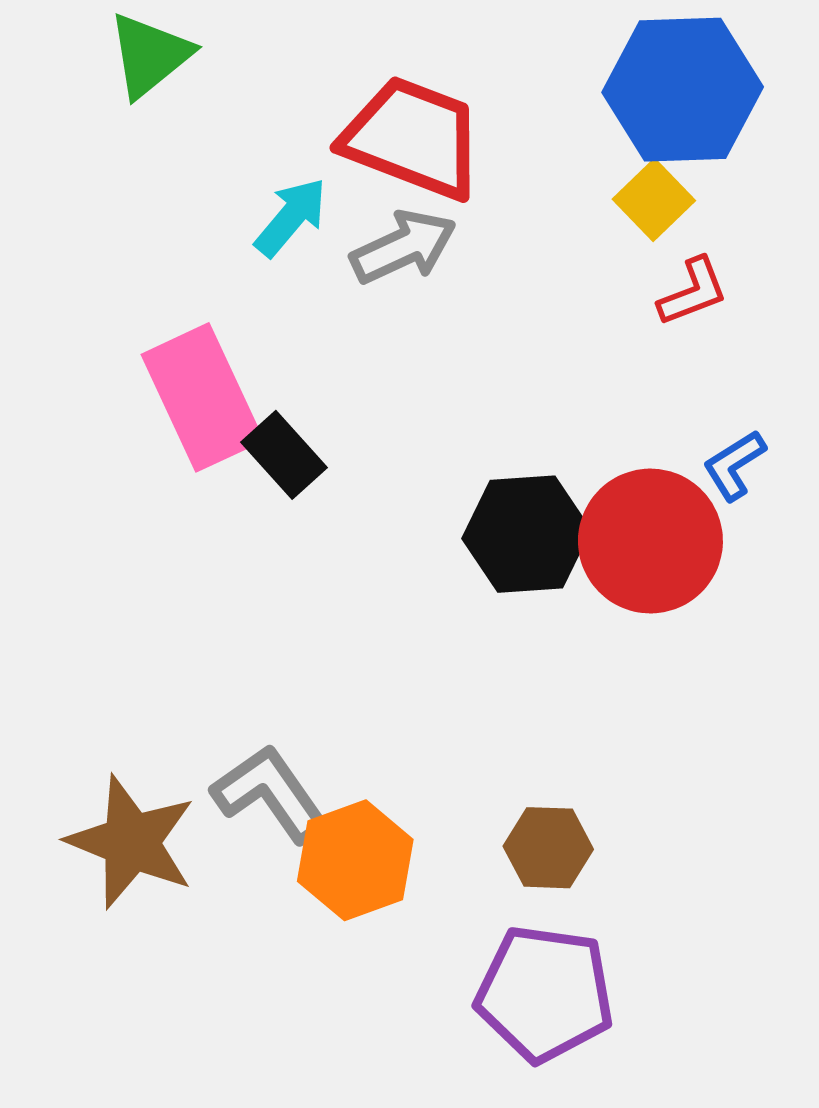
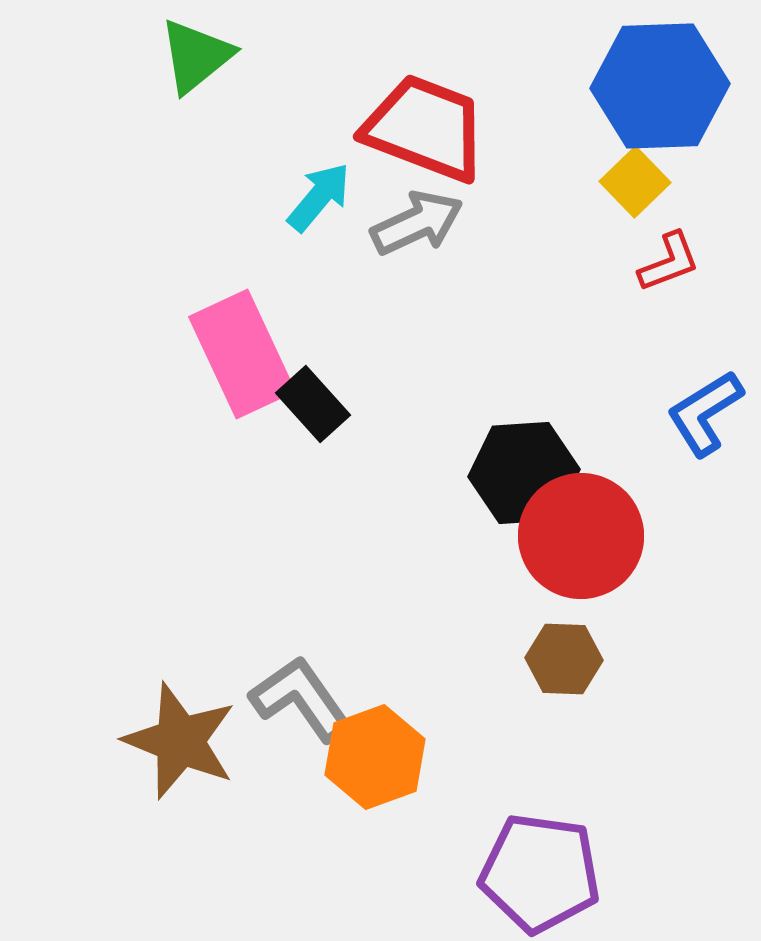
blue L-shape: (734, 465) -> (705, 413), size x1.4
red circle: (650, 541) -> (581, 536), moved
brown hexagon: (548, 848) -> (564, 659), moved

